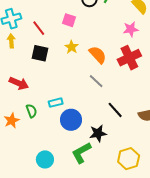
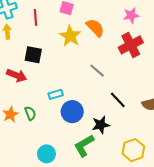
red line: (39, 28) -> (35, 17), turned 35
yellow star: (72, 47) -> (70, 36), size x1.5
black square: (40, 53) -> (33, 55), moved
orange semicircle: (98, 55) -> (95, 28), moved
green semicircle: (31, 111) -> (30, 113), moved

